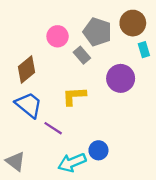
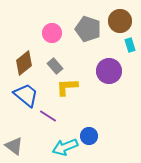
gray rectangle: (82, 55) -> (55, 66), moved

